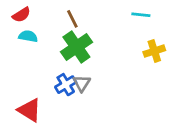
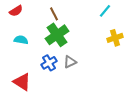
cyan line: (141, 15) -> (105, 11), turned -56
cyan semicircle: (28, 36) -> (21, 40), moved
gray triangle: (82, 83) -> (70, 62), moved, turned 32

